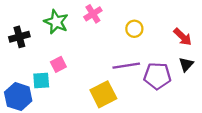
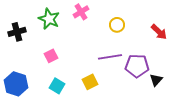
black triangle: (186, 64) -> (156, 80), moved
cyan square: (41, 80) -> (57, 86), moved, turned 35
yellow square: (103, 94) -> (90, 82), size x0.7

